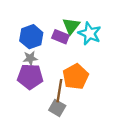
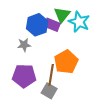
blue hexagon: (31, 37) -> (37, 25), moved
purple pentagon: (30, 77) -> (24, 76), moved

